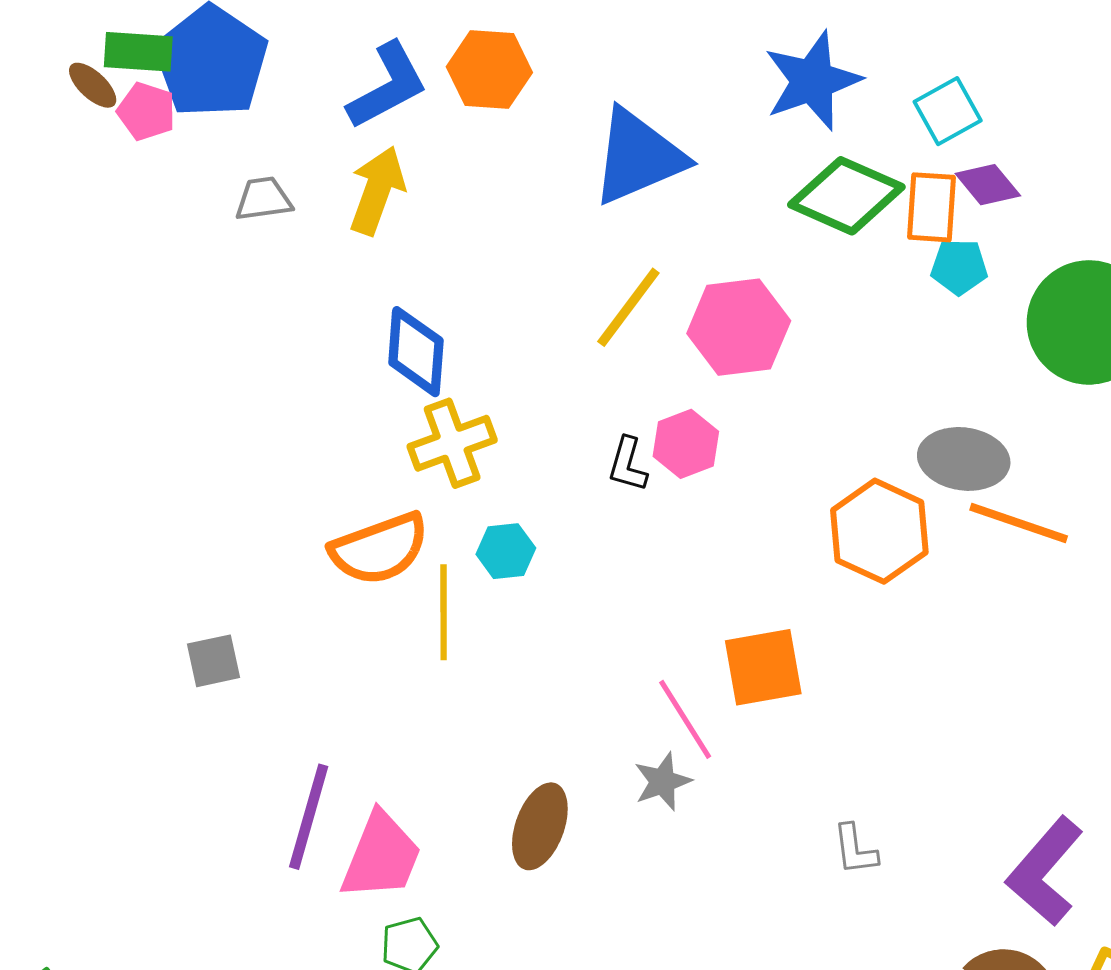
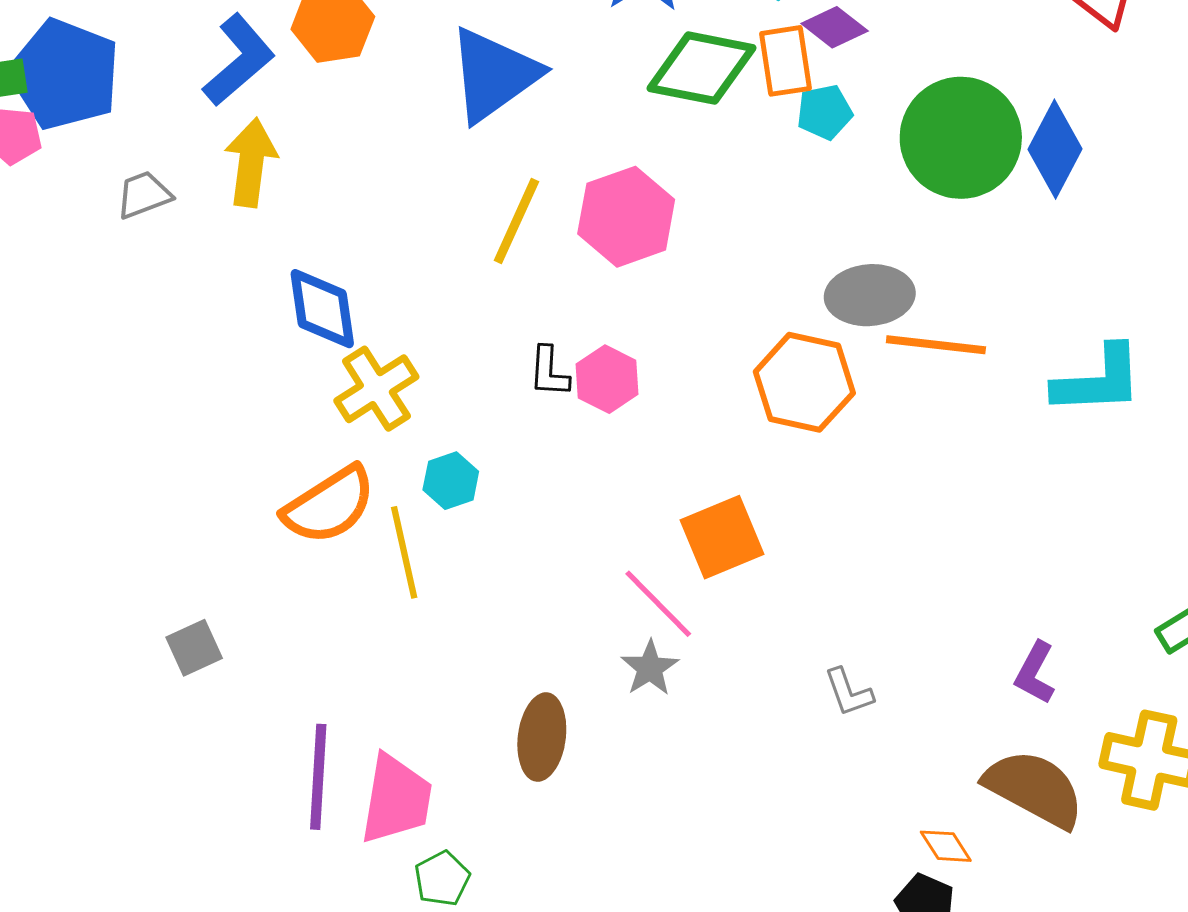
pink hexagon: (686, 444) -> (607, 379), moved
purple L-shape: (1045, 871) -> (1035, 673), size x0.6

